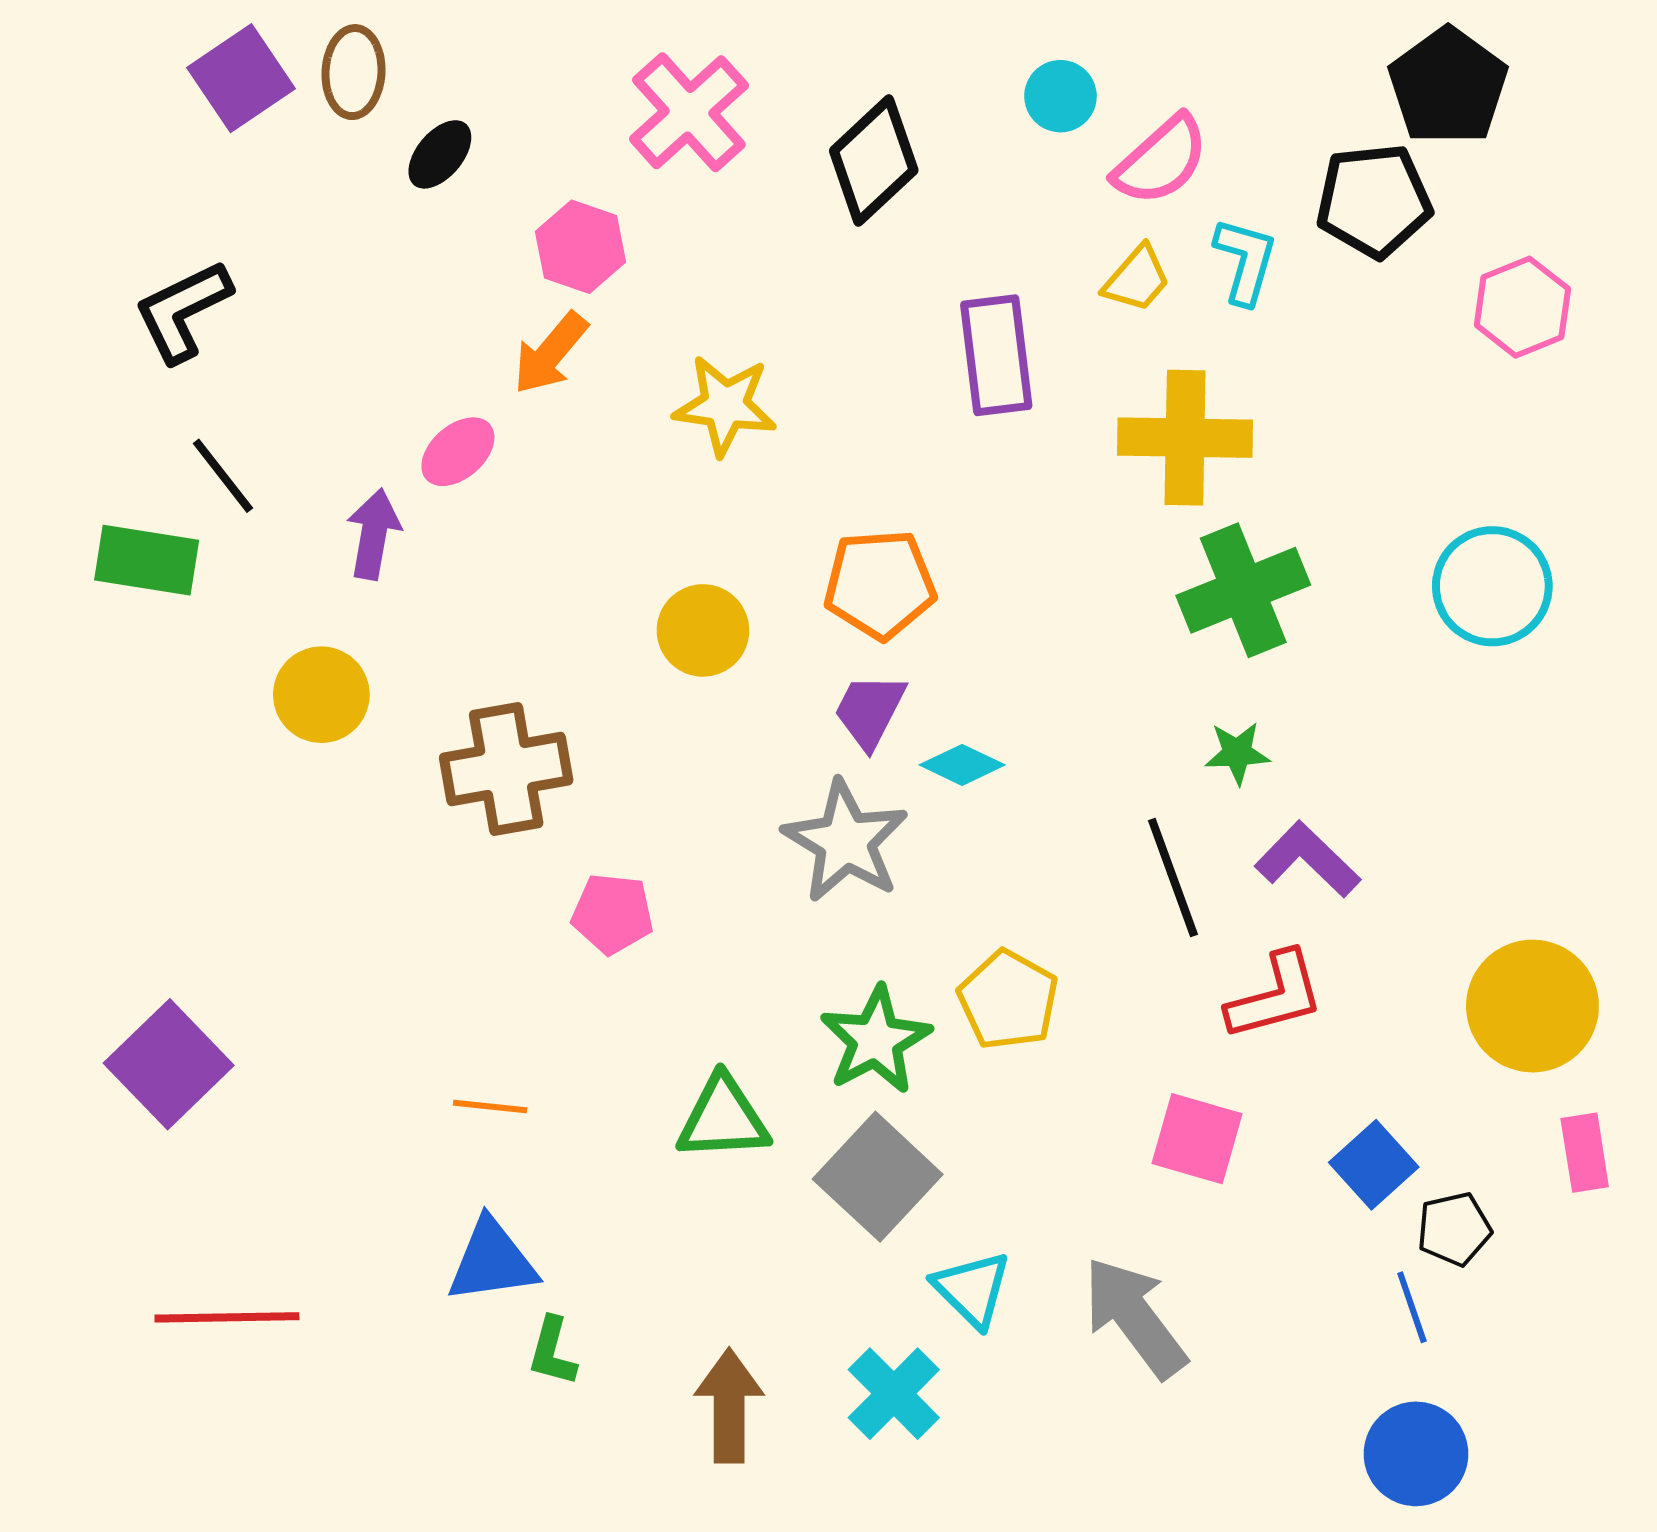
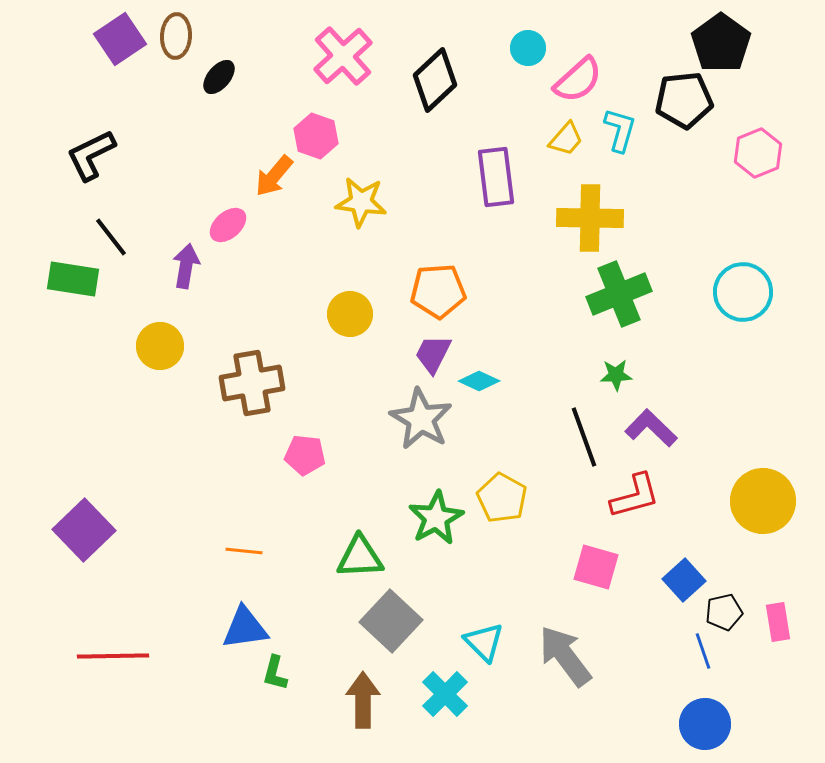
pink hexagon: (580, 247) -> (316, 136), moved
pink rectangle: (1585, 1153) -> (778, 622), moved
gray square: (878, 1177) -> (391, 621), moved

